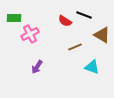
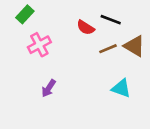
green rectangle: (14, 18) -> (25, 14), moved, turned -48
brown line: (75, 47) -> (108, 49), moved

